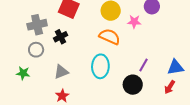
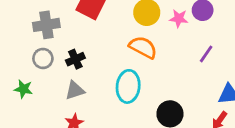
pink star: (134, 22) -> (179, 18), moved
black cross: (61, 37) -> (75, 59), moved
purple line: (144, 65) -> (206, 54), moved

